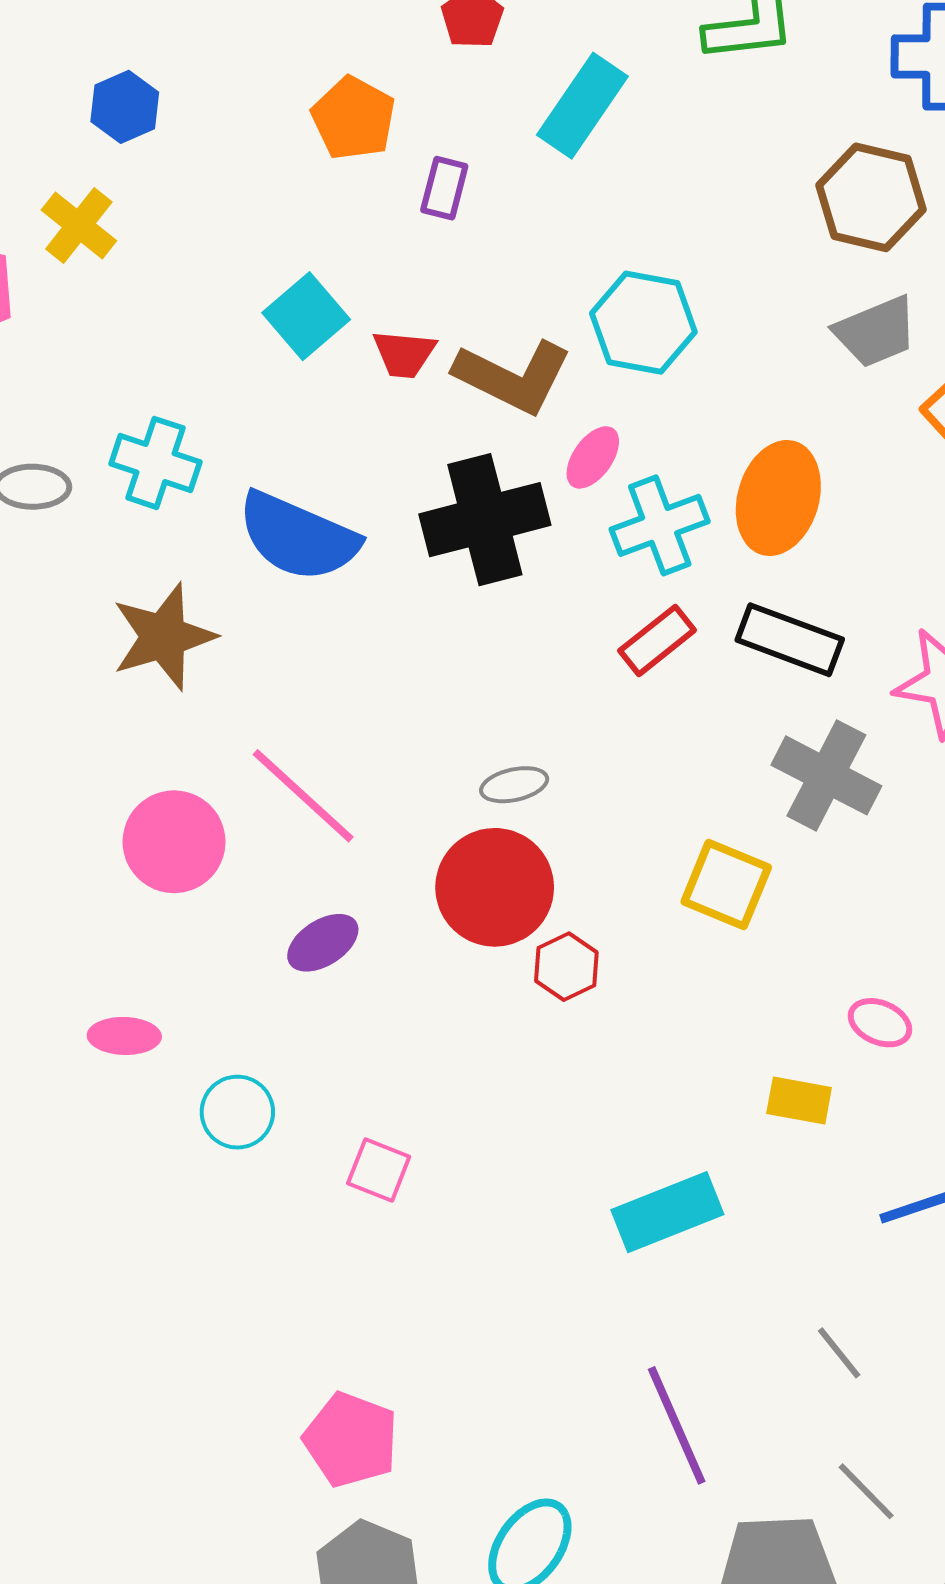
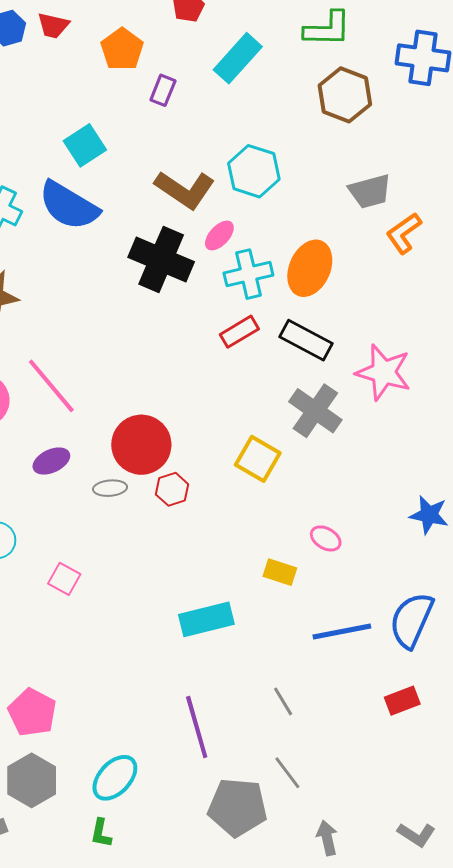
brown hexagon: (871, 197) -> (345, 95), moved
red trapezoid: (404, 354) -> (53, 26), moved
black cross: (485, 520) -> (161, 259), turned 30
blue semicircle: (298, 537) -> (69, 206), moved
gray ellipse: (514, 785) -> (110, 488), moved

